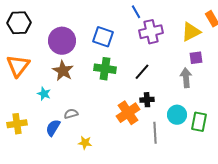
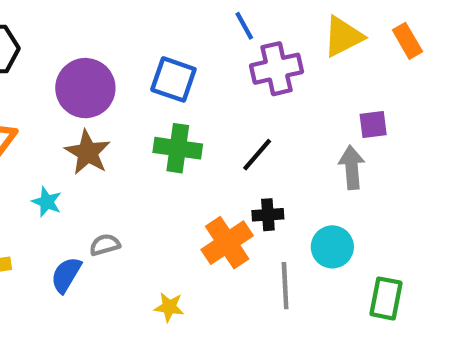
yellow triangle: (191, 32) -> (343, 37), moved
green rectangle: (199, 122) -> (386, 298), moved
yellow star: (85, 143) -> (169, 307), moved

